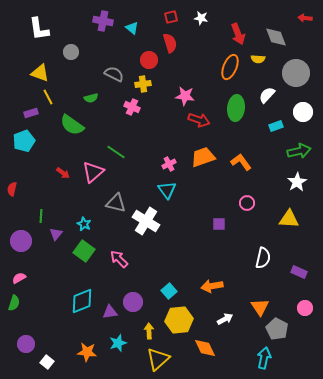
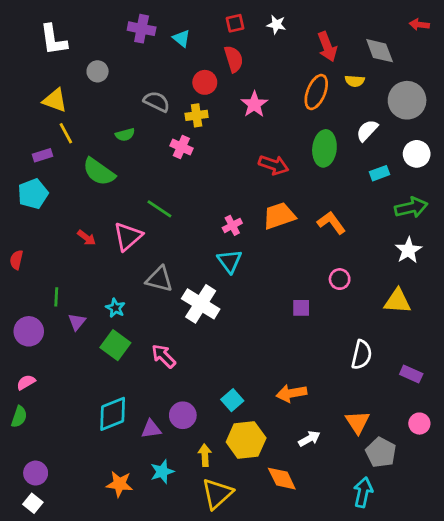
pink star: (185, 96) -> (254, 104), moved, turned 30
white square: (47, 362) -> (33, 503), moved

